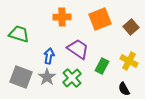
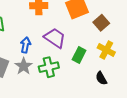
brown square: (131, 27) -> (101, 23), moved
green cross: (72, 78) -> (49, 67), turned 30

